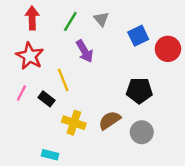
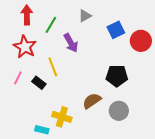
gray triangle: (101, 19) -> (85, 16), turned 40
green line: (70, 21) -> (51, 25), moved
yellow cross: (74, 123) -> (62, 117), moved

